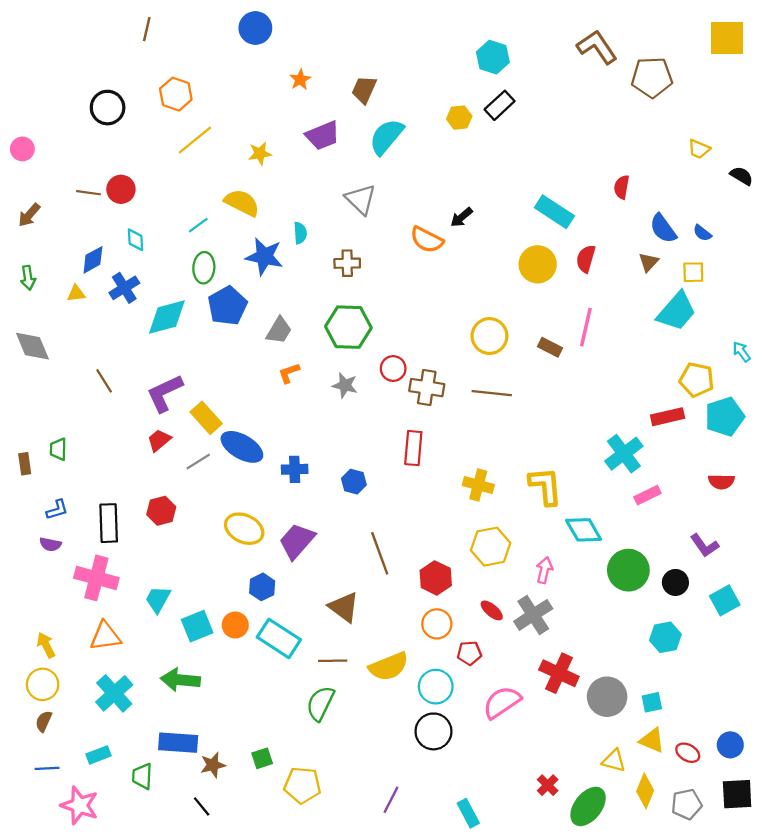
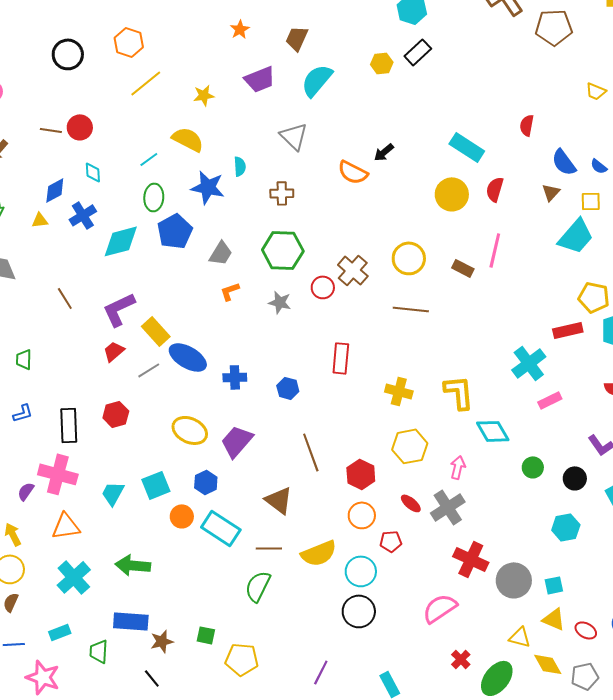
brown cross: (427, 388) -> (353, 270), moved, turned 32
purple semicircle: (50, 544) -> (26, 491), moved, turned 114
green circle: (628, 570) -> (533, 467), size x0.6
cyan square: (197, 626) -> (156, 485), moved
pink semicircle: (502, 702) -> (440, 608), moved
green square: (262, 758) -> (206, 635), turned 30
yellow diamond: (645, 791) -> (548, 664), turned -52

